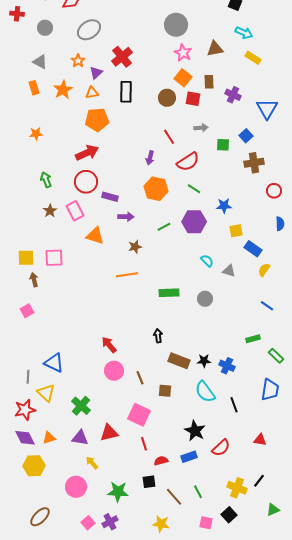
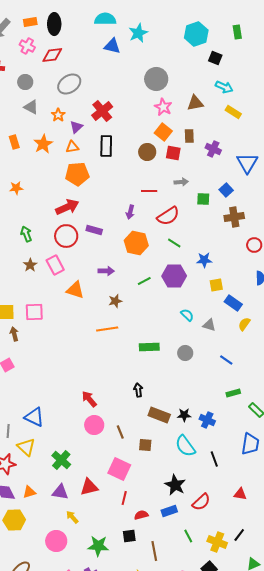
gray triangle: (40, 62) -> (31, 107), moved
red line: (169, 137) -> (149, 191), turned -56
purple rectangle: (110, 197) -> (94, 230), moved
blue line: (267, 306) -> (226, 360), moved
red line: (144, 444) -> (124, 498), turned 32
green line: (198, 492) -> (188, 536), moved
brown line: (174, 497) -> (154, 551), turned 30

